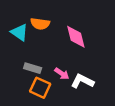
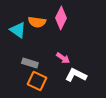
pink diamond: (76, 37) -> (61, 18), moved, turned 40
pink arrow: (62, 74) -> (63, 58), moved

